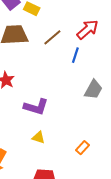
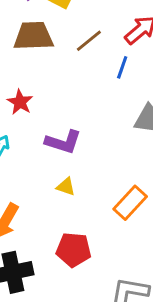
orange rectangle: (82, 148) -> (130, 203), size x1.6

